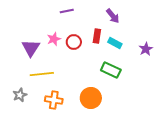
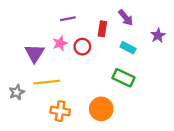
purple line: (67, 11) -> (68, 19), moved
red rectangle: (97, 36) -> (102, 29), moved
purple star: (146, 49) -> (158, 35), moved
gray star: (20, 95) -> (17, 92), moved

